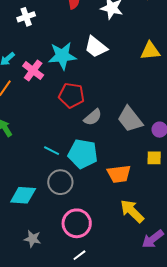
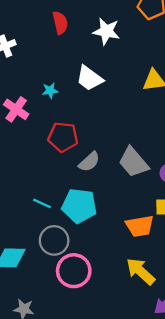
cyan star: (62, 56) -> (50, 91), size x0.5
orange trapezoid: (119, 174) -> (140, 226), moved
pink circle: (77, 223) -> (74, 271), moved

